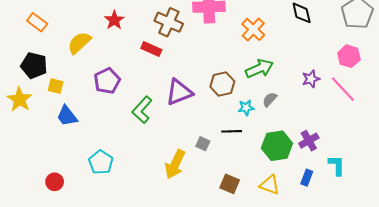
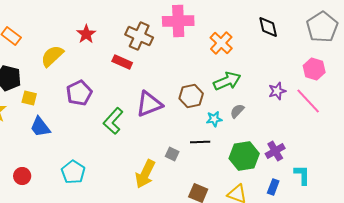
red circle: (55, 182) -> (22, 176), moved

